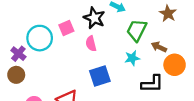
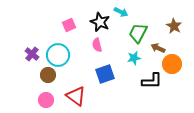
brown star: (168, 14) -> (174, 26), moved
pink square: (66, 28) -> (69, 25), moved
cyan circle: (40, 38) -> (58, 55), moved
brown circle: (16, 75) -> (48, 75), moved

